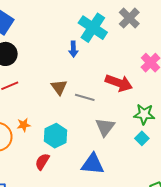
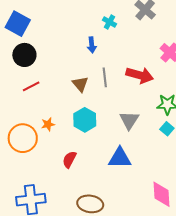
cyan cross: (93, 28) -> (110, 22), size x0.5
gray line: (85, 97) -> (105, 77), moved, turned 72
cyan hexagon: (55, 136) -> (85, 120), moved

